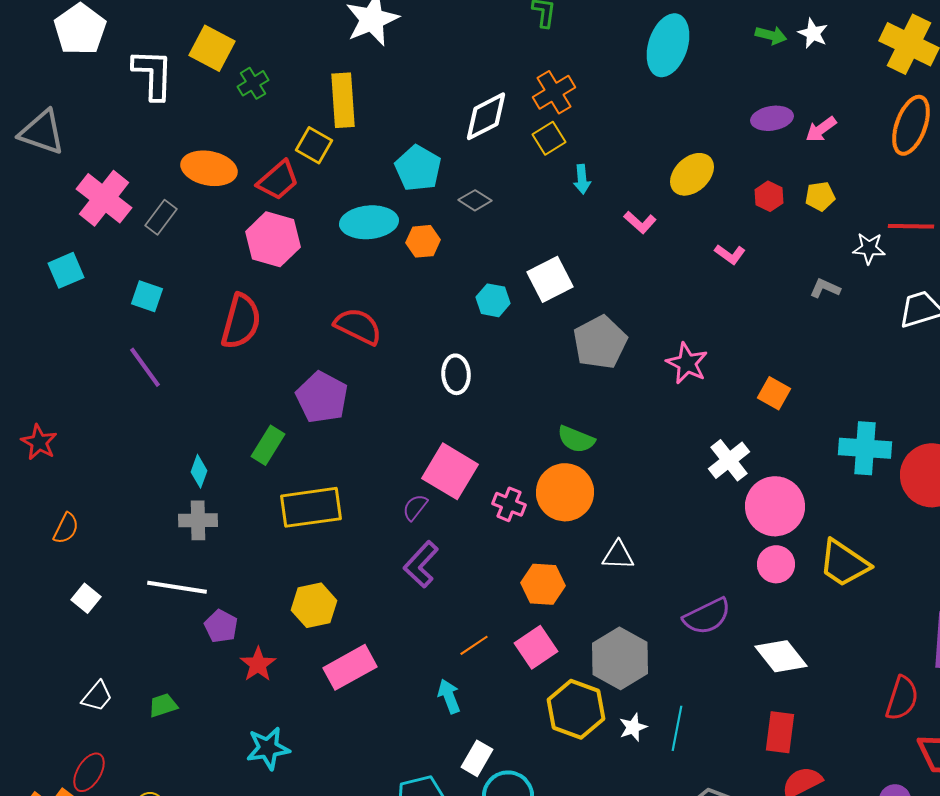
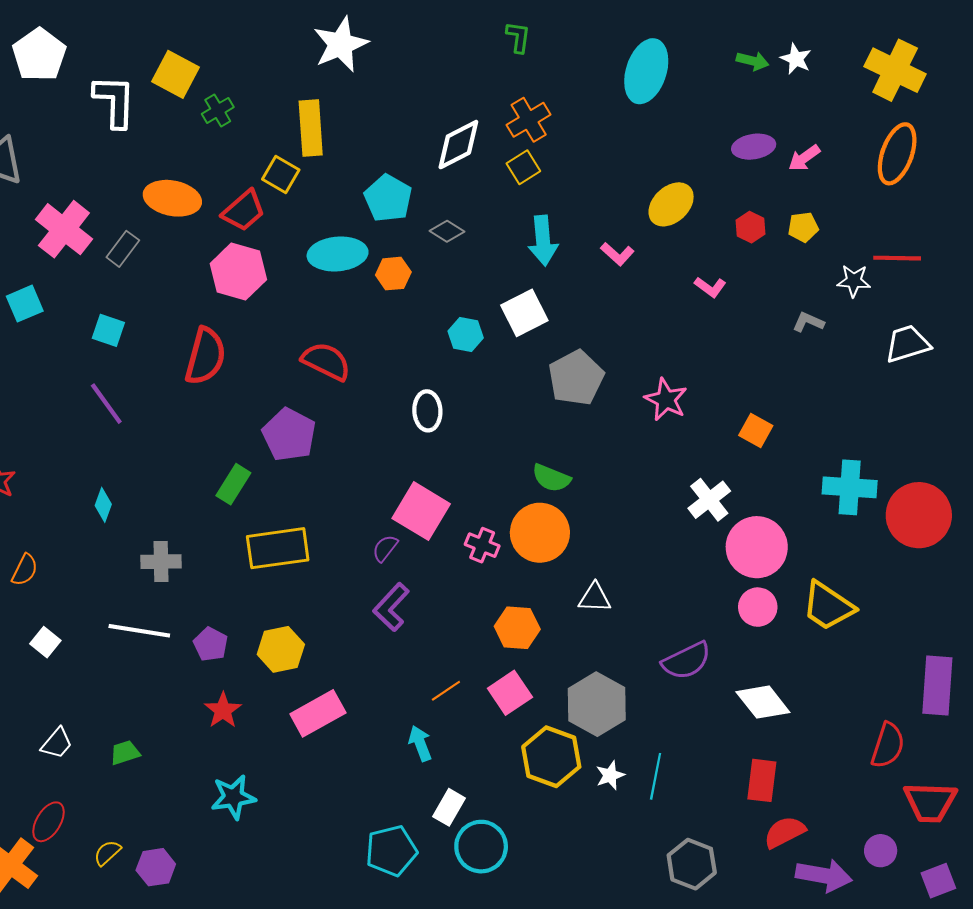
cyan arrow: (582, 179) -> (543, 241), moved, size x1.6
cyan diamond: (199, 471) -> (103, 505), moved
purple pentagon: (221, 626) -> (211, 644), moved

